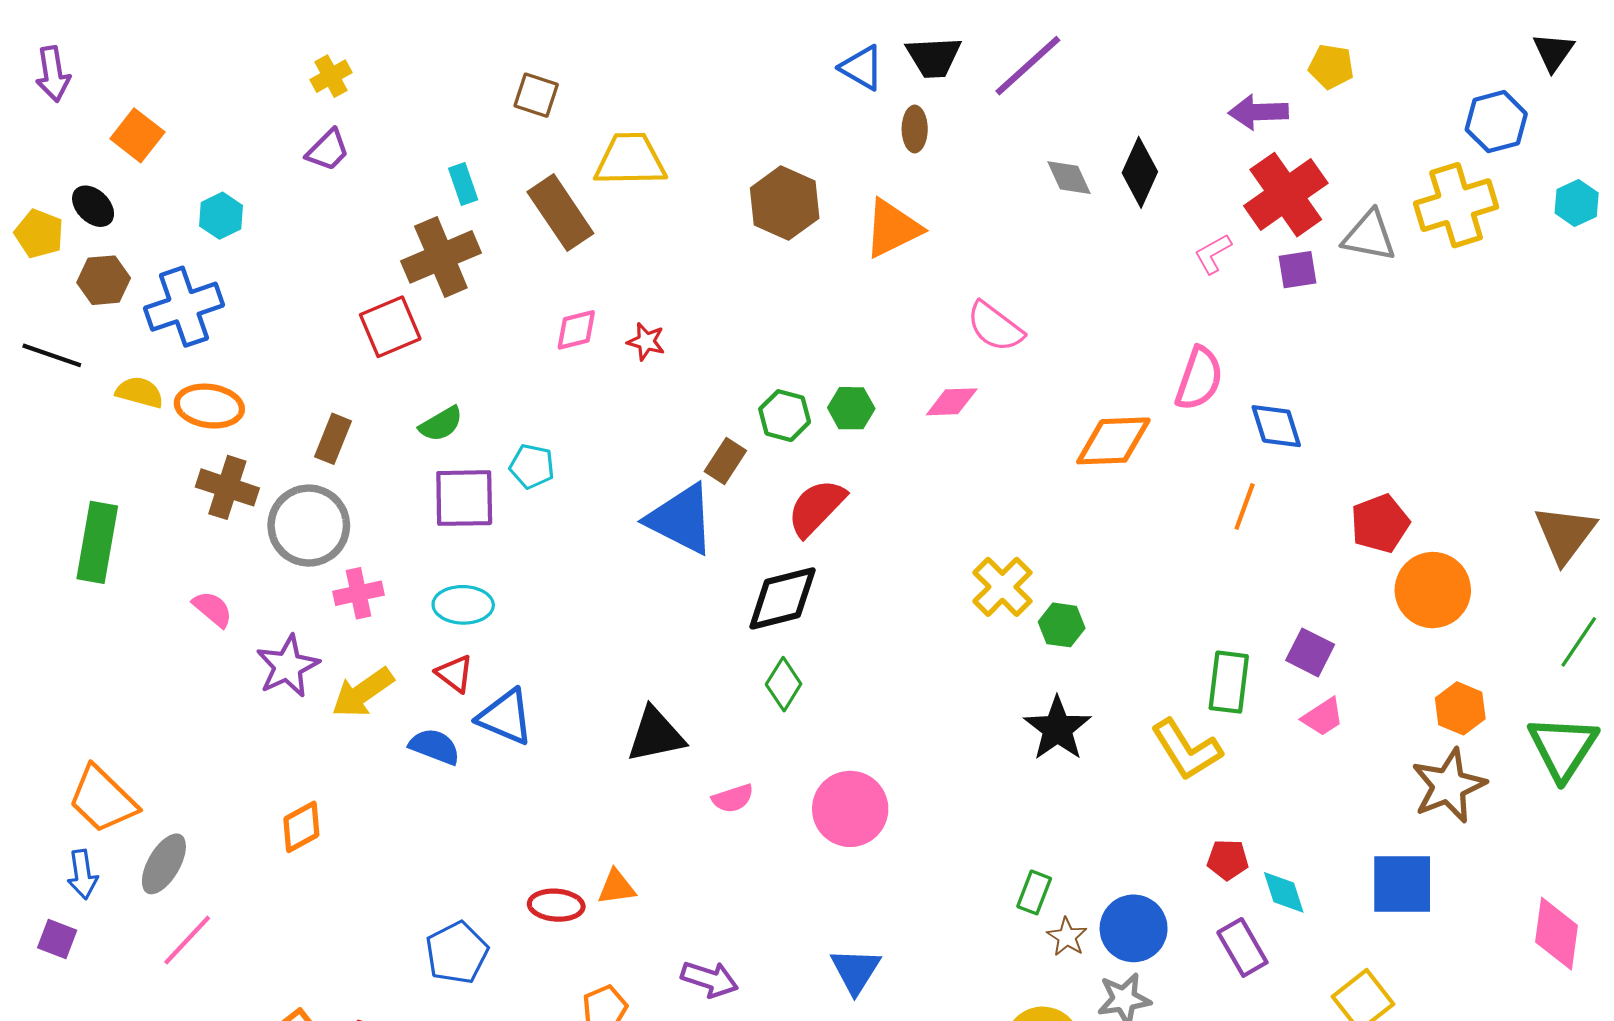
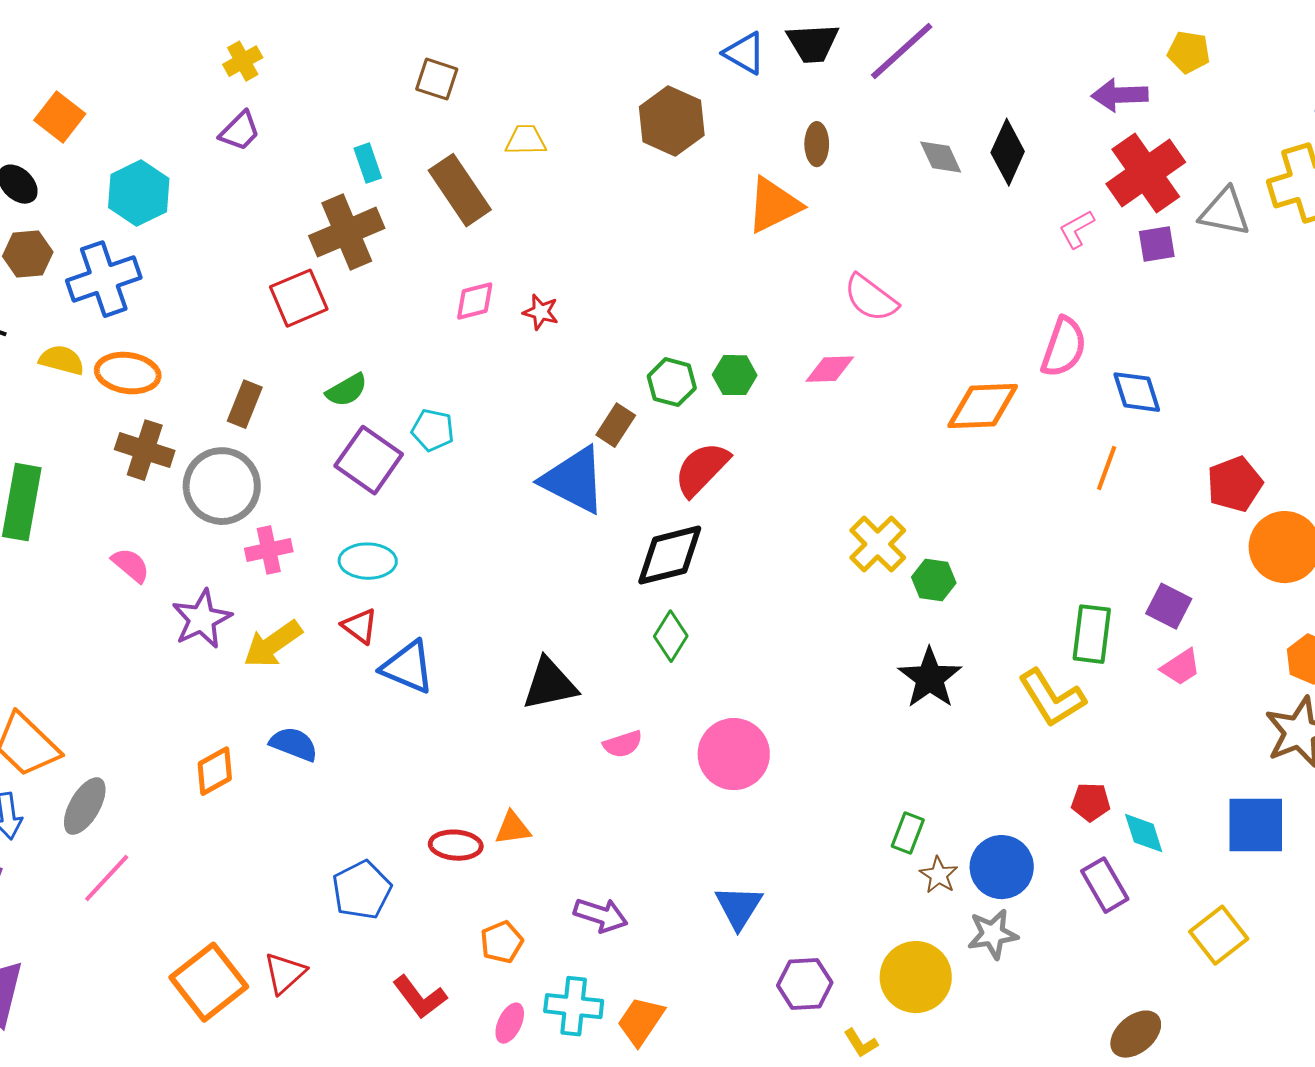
brown ellipse: (915, 129) -> (817, 144), moved
yellow trapezoid: (630, 160) -> (526, 140), size x0.6
brown hexagon: (785, 203) -> (672, 121), moved
cyan hexagon: (221, 216) -> (139, 193), size x1.5
purple square: (464, 498) -> (369, 460), turned 36
blue semicircle: (435, 747) -> (294, 744), moved

